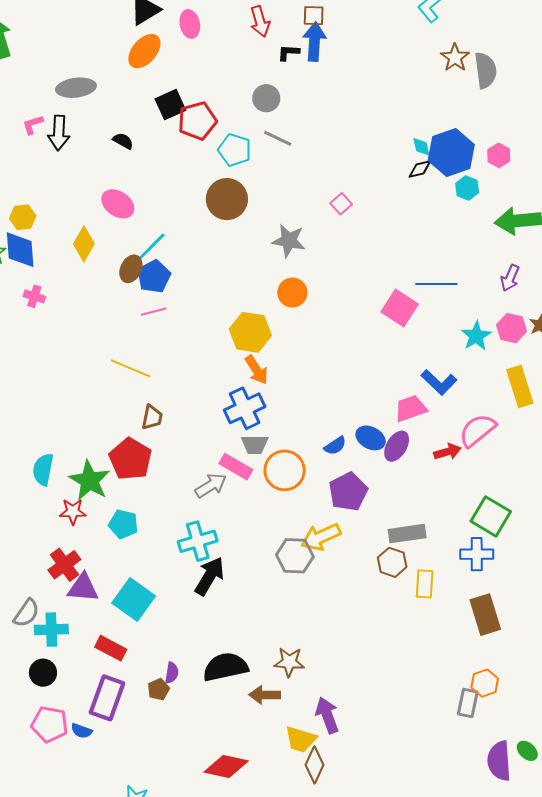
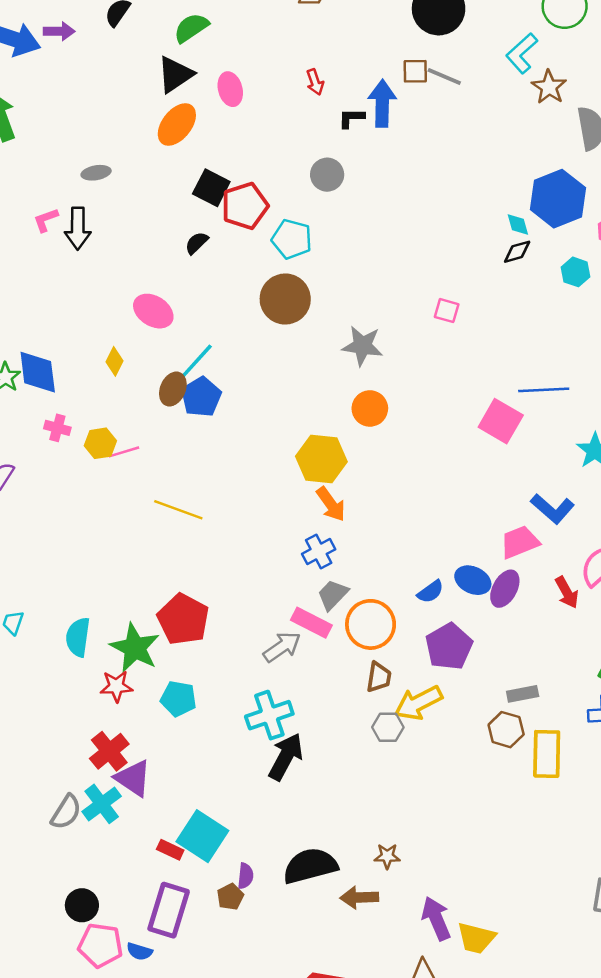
brown square: (314, 16) -> (415, 71), moved
red arrow: (260, 21) -> (315, 82), size x0.7
brown star: (455, 58) -> (549, 87), moved
gray ellipse: (76, 88) -> (96, 173), size x0.6
black square: (170, 105) -> (211, 188), turned -36
gray line: (278, 138) -> (444, 76), moved
black semicircle: (123, 141) -> (197, 243), moved, turned -70
blue hexagon: (451, 153) -> (558, 199), moved
pink square: (341, 204) -> (447, 311), moved, turned -30
yellow hexagon: (23, 217) -> (100, 443), moved
yellow diamond: (84, 244) -> (115, 361), size x0.7
pink line: (154, 312) -> (124, 452), moved
blue cross: (245, 408) -> (319, 552), size x0.7
brown trapezoid: (152, 417) -> (379, 677), moved
gray trapezoid: (255, 444) -> (333, 595), turned 136
red arrow: (447, 452) -> (567, 592), turned 80
gray rectangle: (407, 534) -> (523, 694), size x0.7
gray hexagon: (295, 556) -> (388, 727), size x0.7
yellow rectangle: (425, 584) -> (547, 754), size x1.4
purple triangle: (83, 588) -> (133, 778), turned 32
cyan square: (134, 599) -> (202, 836), moved
cyan cross: (51, 630) -> (102, 804), moved, turned -32
red rectangle: (111, 648) -> (170, 850), size x0.7
brown star: (289, 662) -> (387, 856), size x0.7
black circle: (43, 673) -> (82, 905), moved
yellow trapezoid: (301, 739) -> (476, 938), moved

